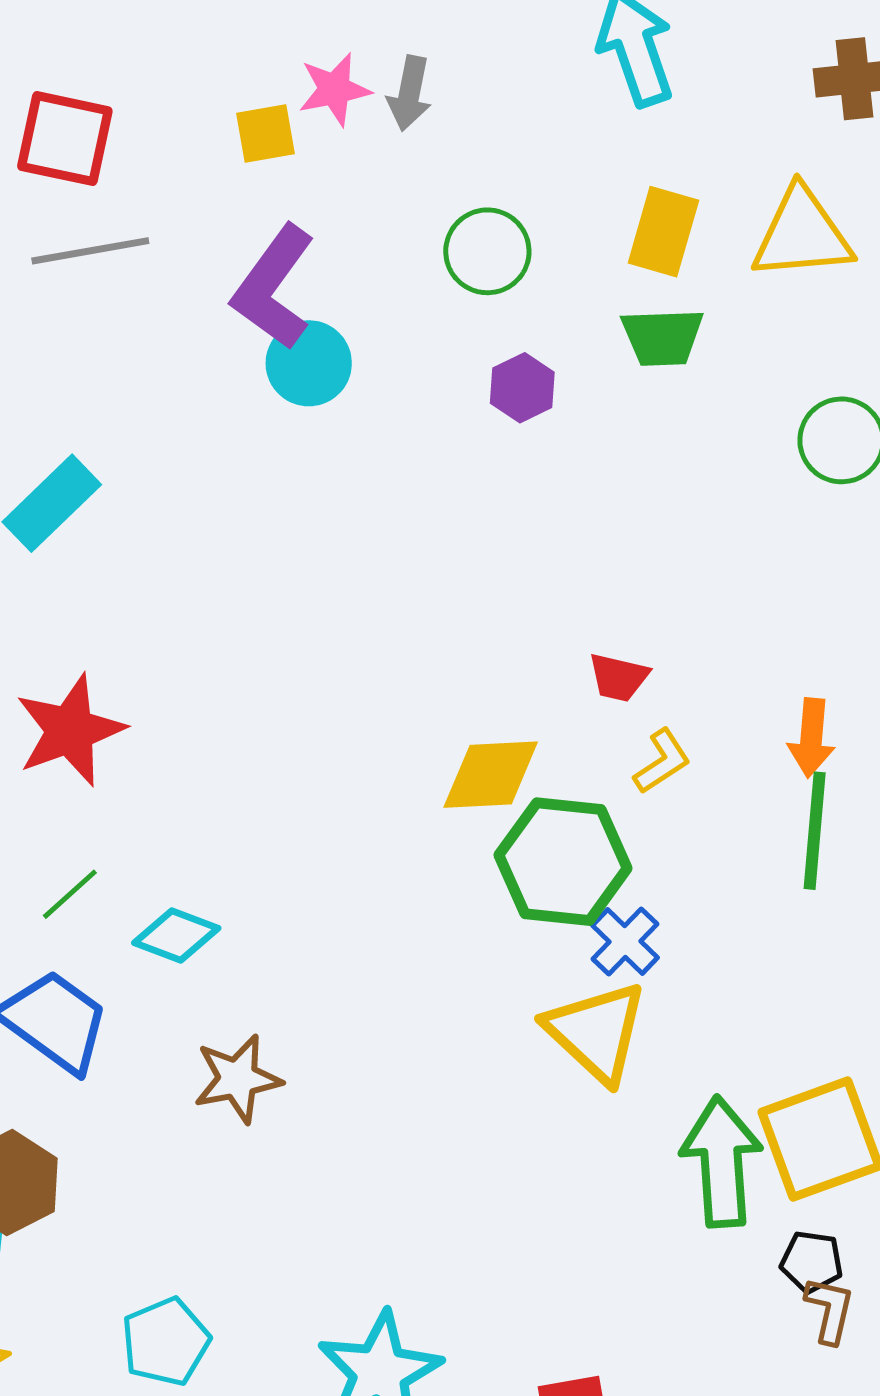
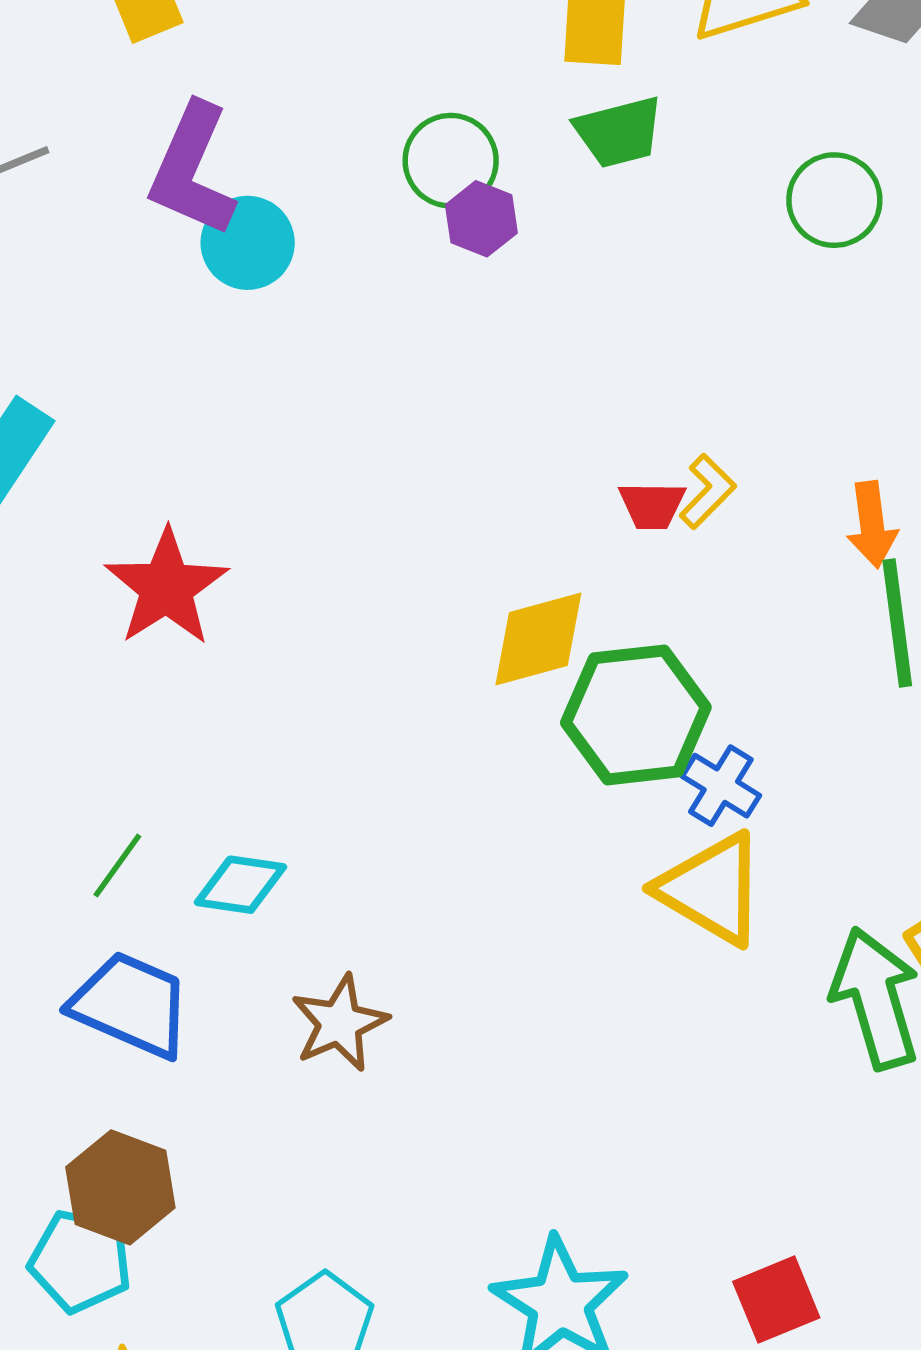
green circle: (487, 251) -> (451, 161), moved
red star: (70, 730) -> (166, 587), moved
yellow L-shape: (662, 761) -> (708, 491), moved

